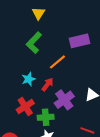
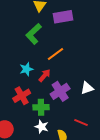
purple rectangle: (79, 41) -> (63, 17), moved

